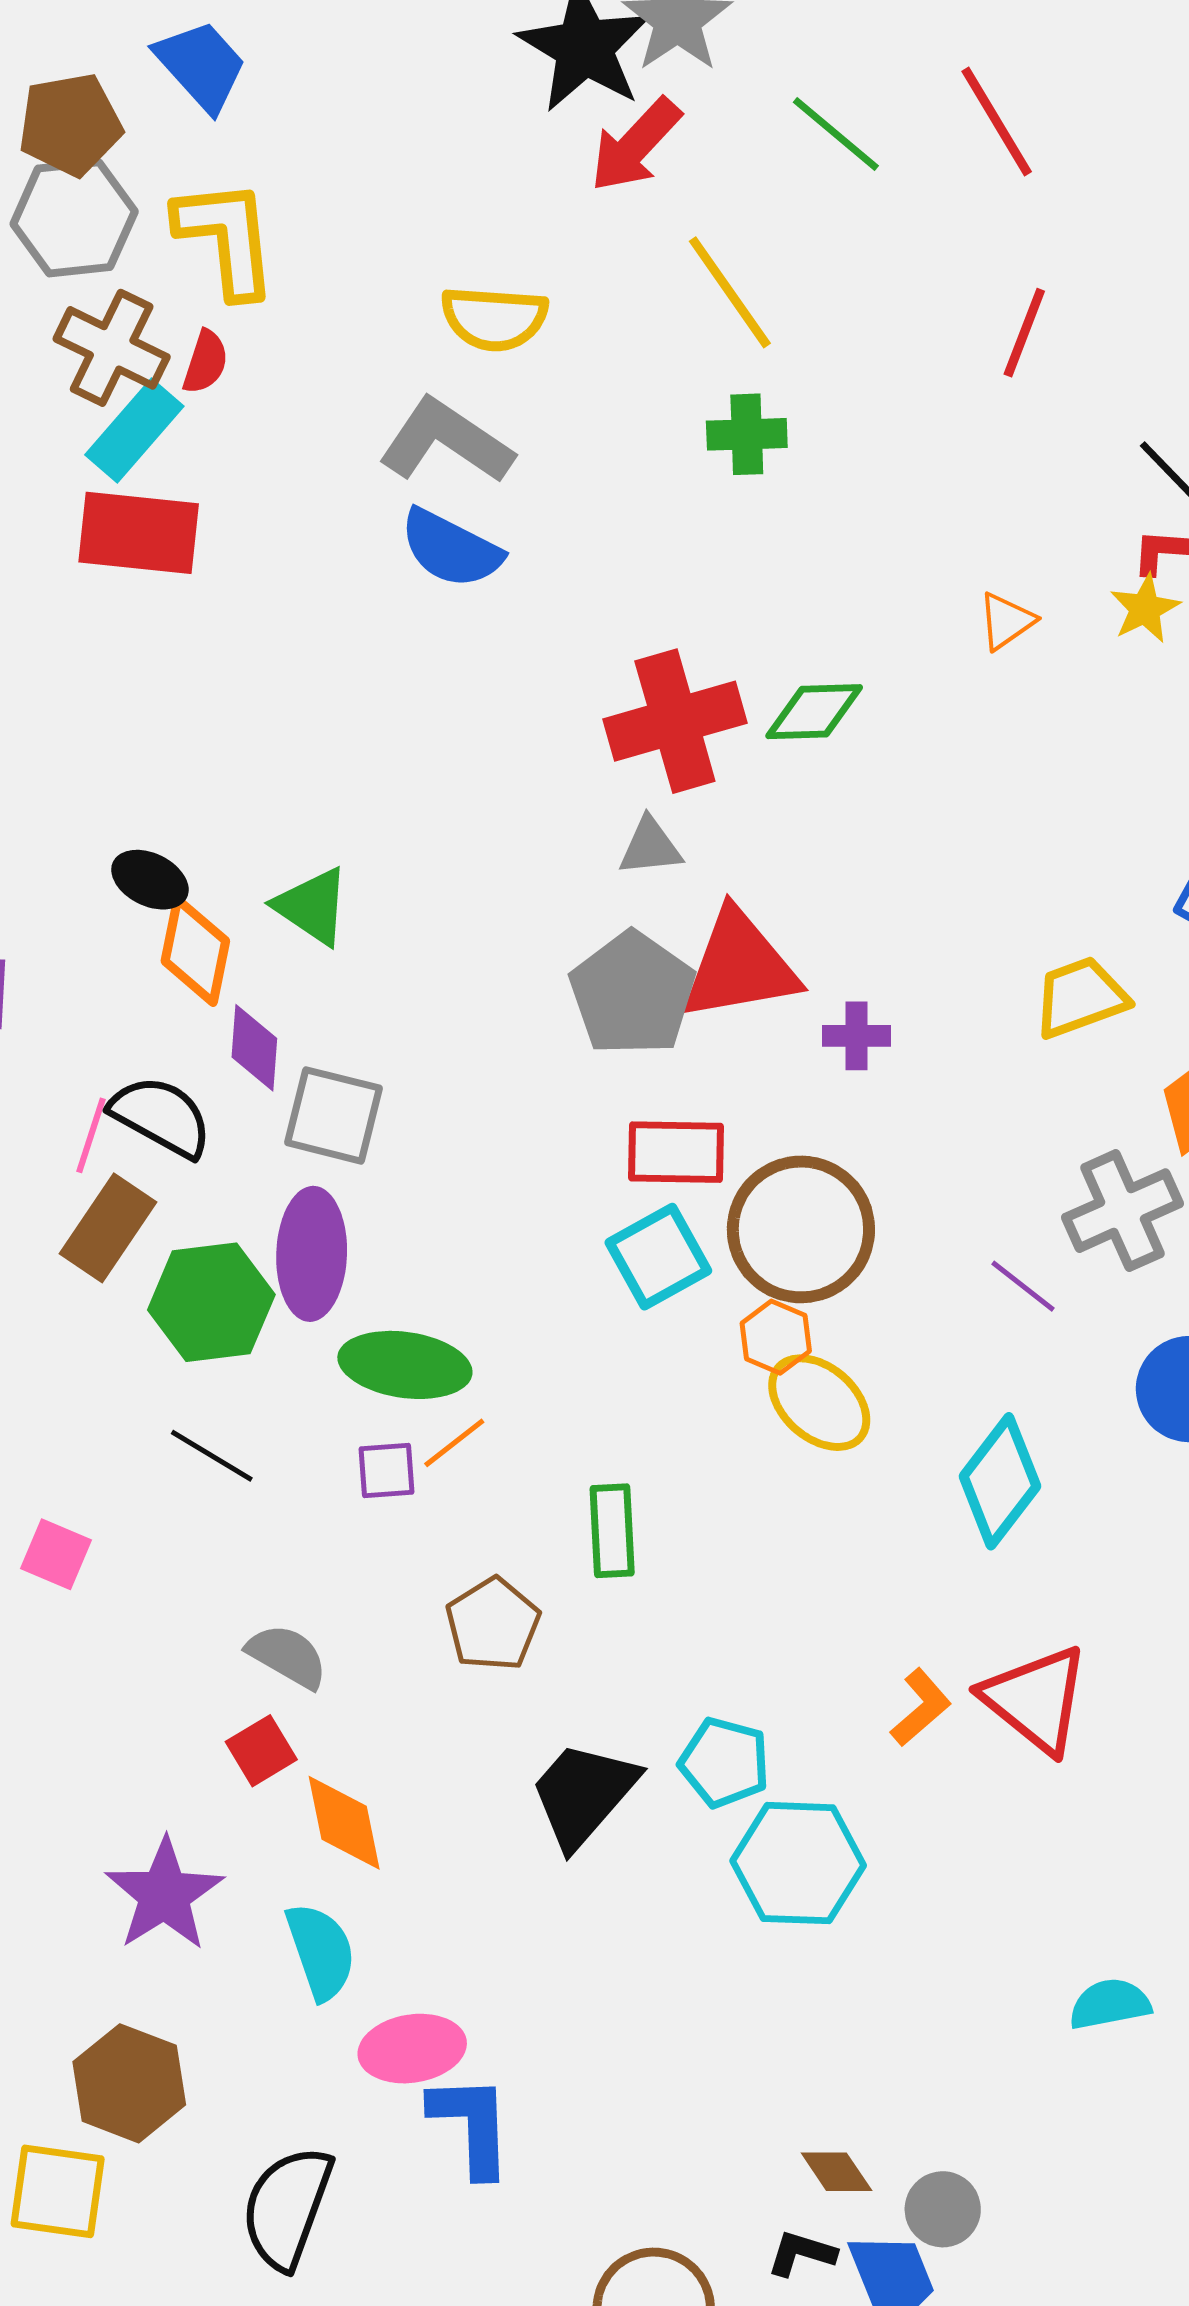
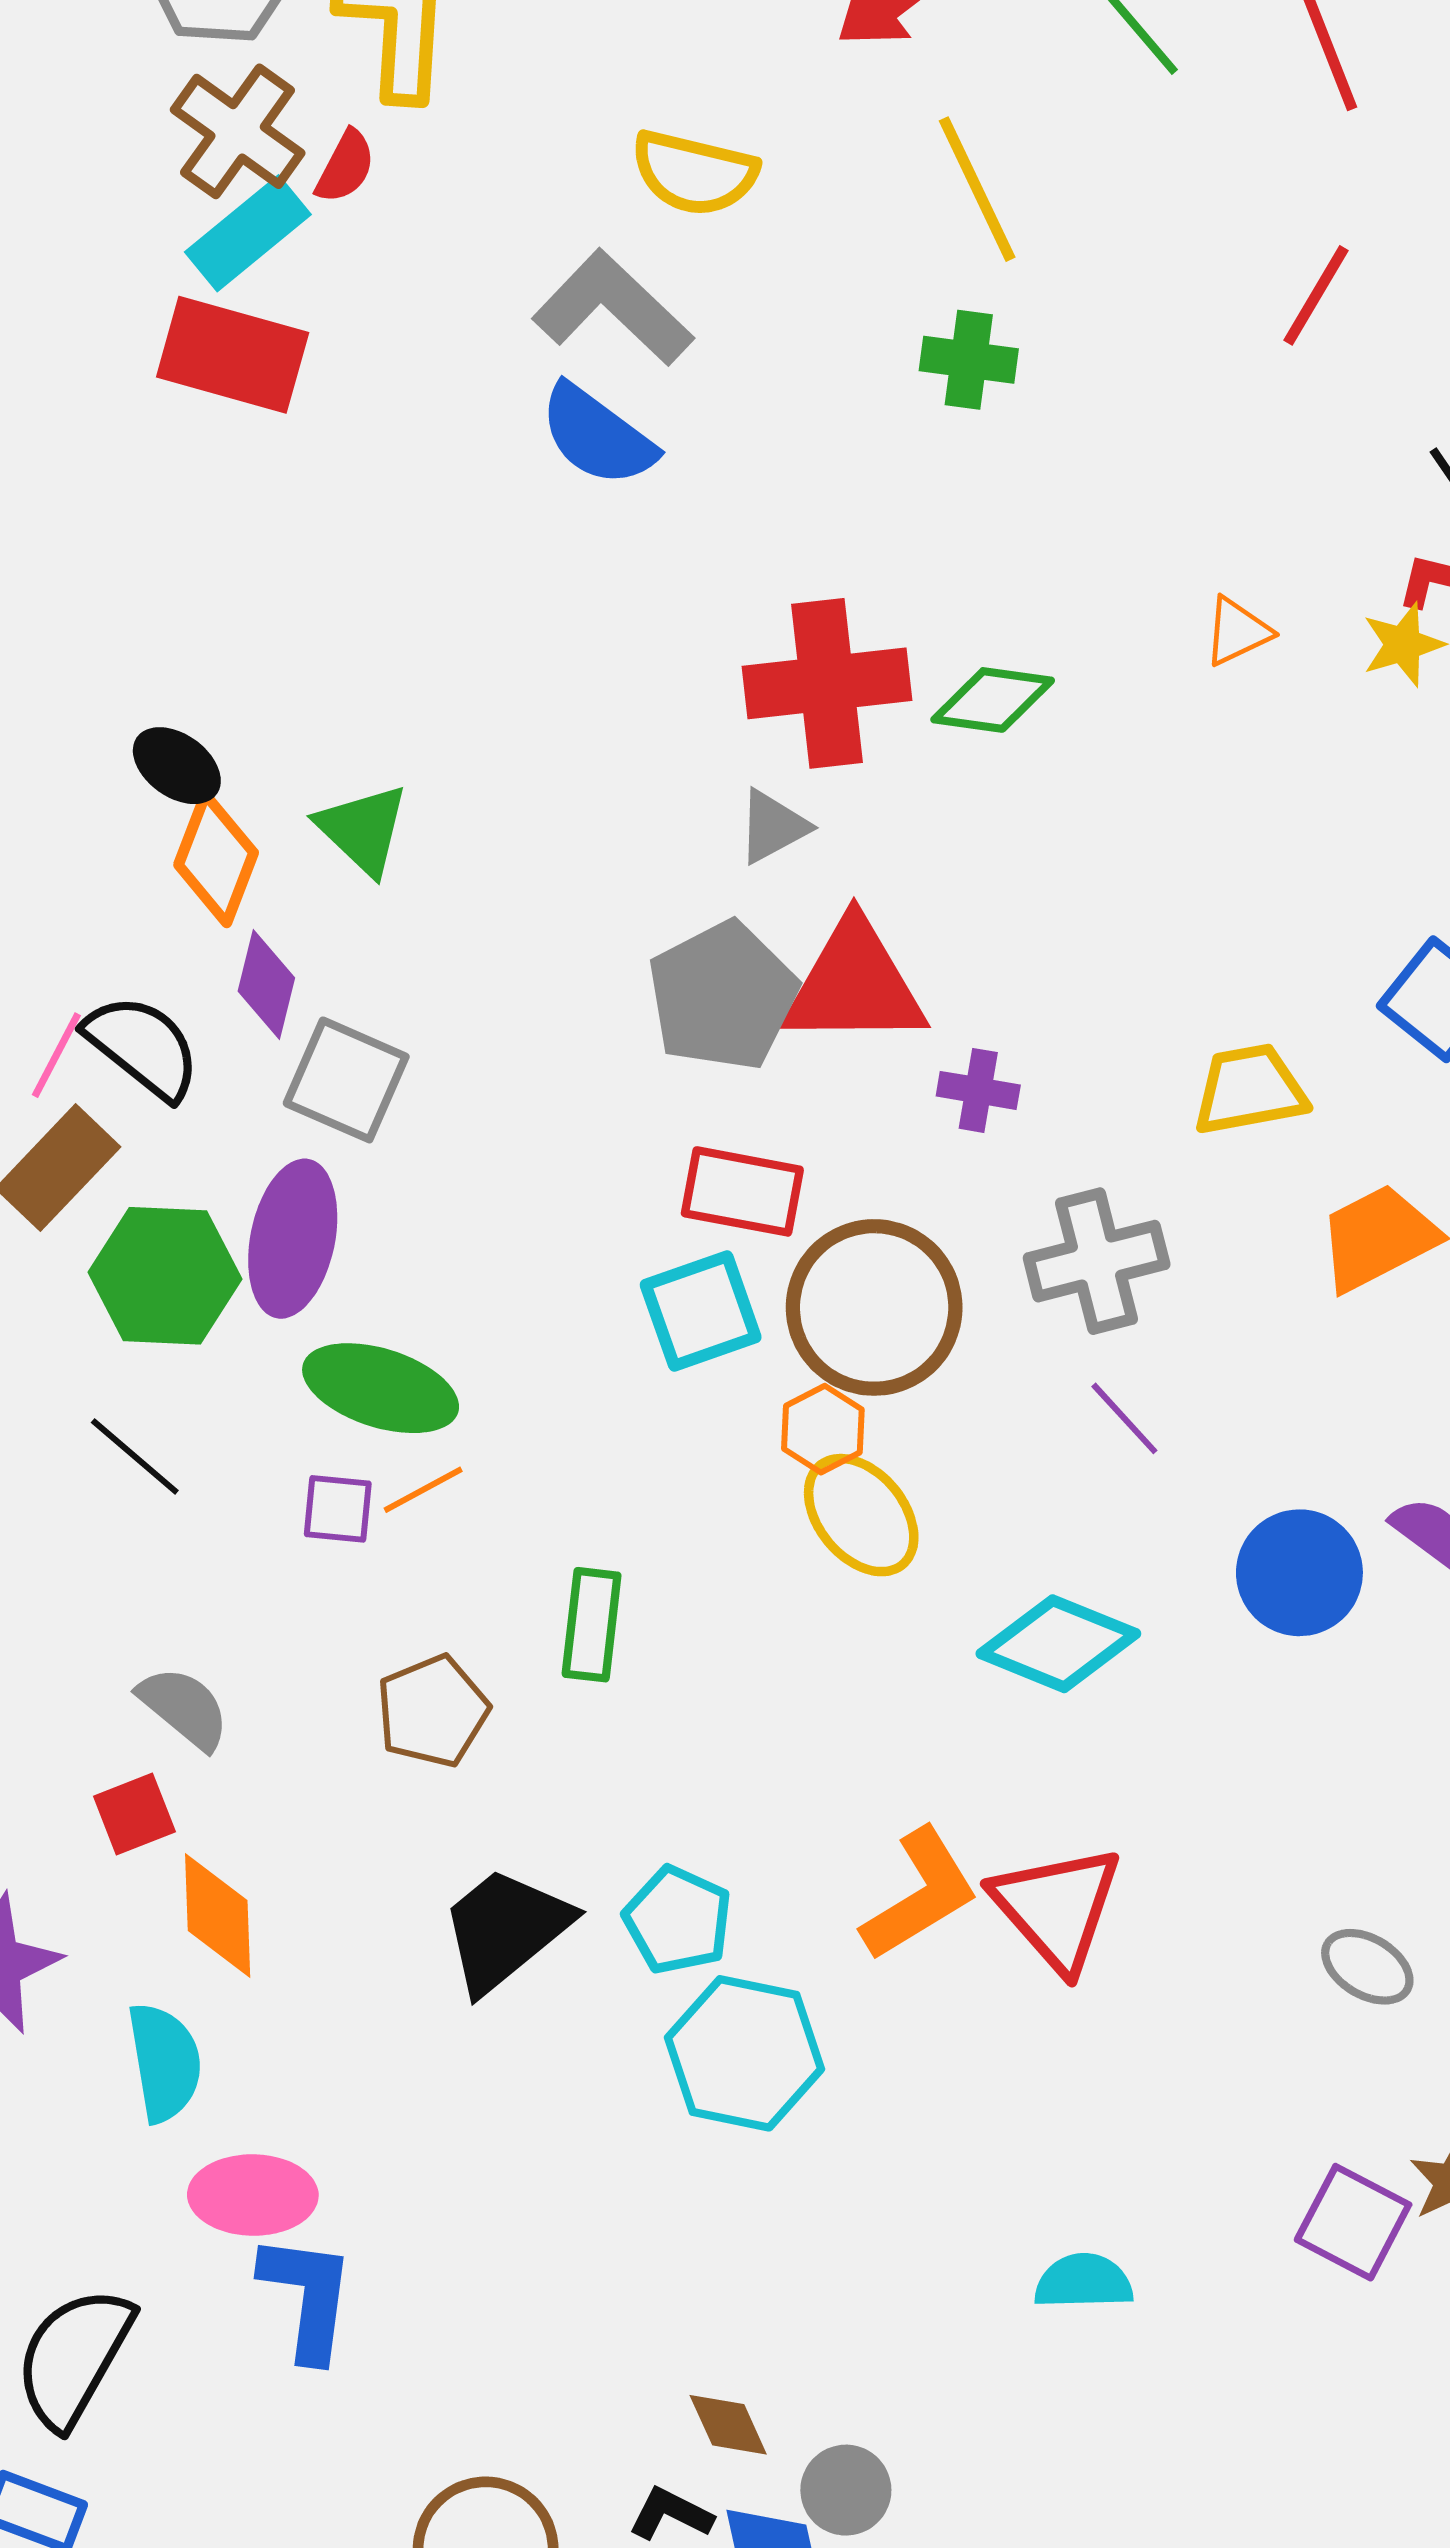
gray triangle: (650, 847) -> (773, 826), turned -32
gray cross: (1122, 1211) -> (1097, 1261), moved
cyan diamond: (1000, 1481) -> (1058, 1644), turned 65
orange L-shape: (921, 1707) -> (920, 1894), size x1.5

